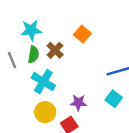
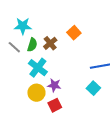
cyan star: (31, 30) -> (23, 26), moved
gray line: (12, 60) -> (14, 47), turned -32
purple star: (78, 103) -> (54, 85), moved

